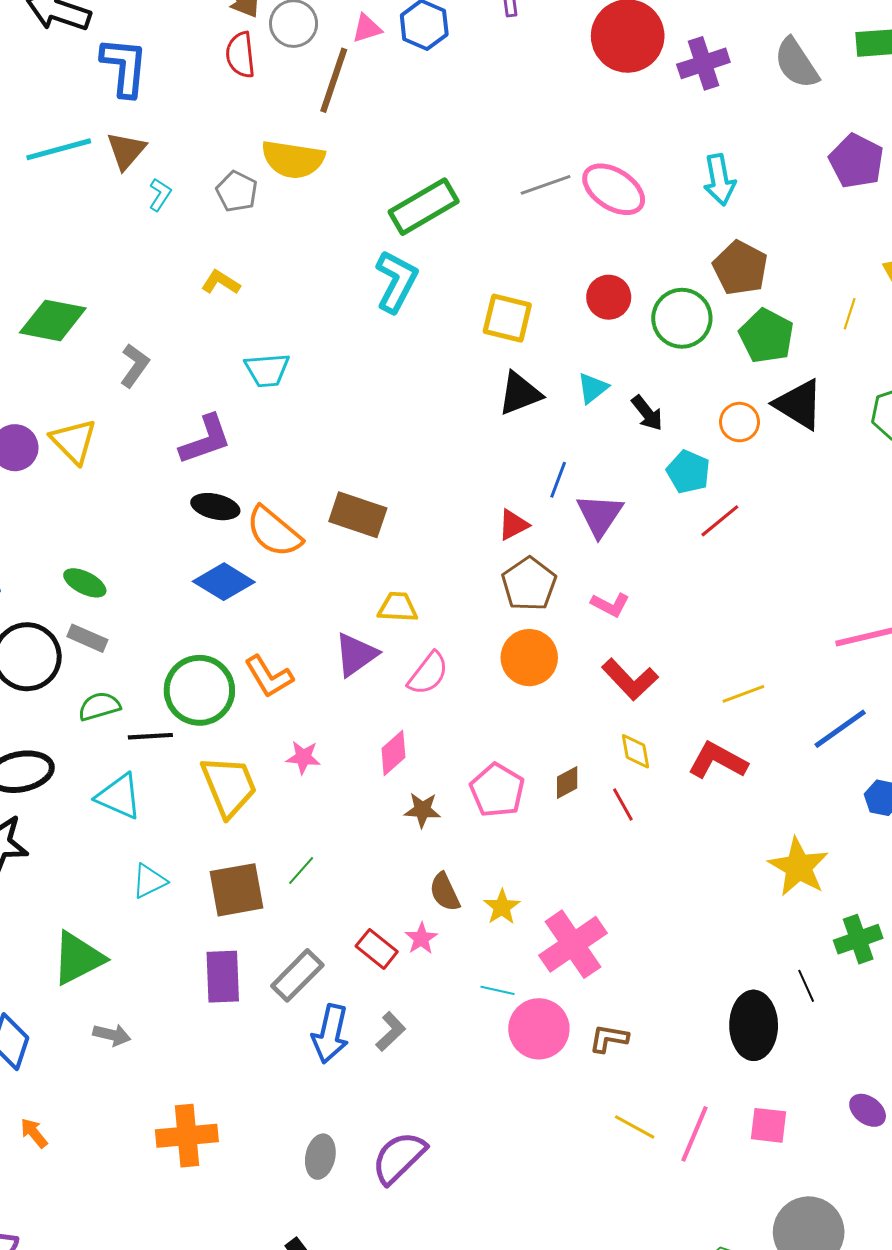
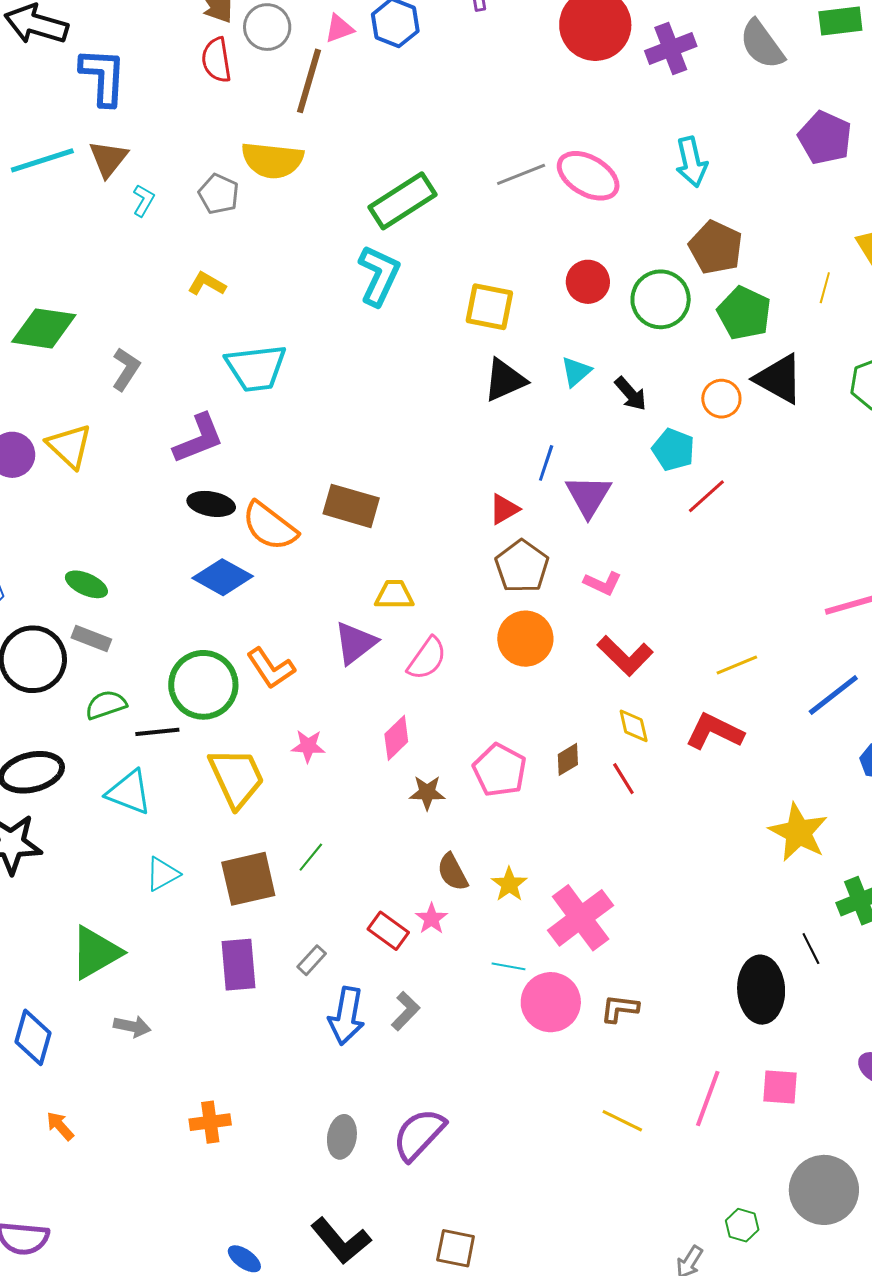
cyan trapezoid: (267, 370) -> (256, 368), size x1.4
gray rectangle: (297, 975) -> (312, 960), size x0.6
yellow line: (635, 1127) -> (622, 1121), moved
orange cross: (187, 1136) -> (210, 1122), size x0.7

